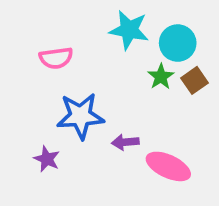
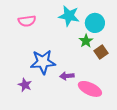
pink semicircle: (56, 58) -> (27, 21), moved
brown square: (195, 80) -> (101, 52), moved

